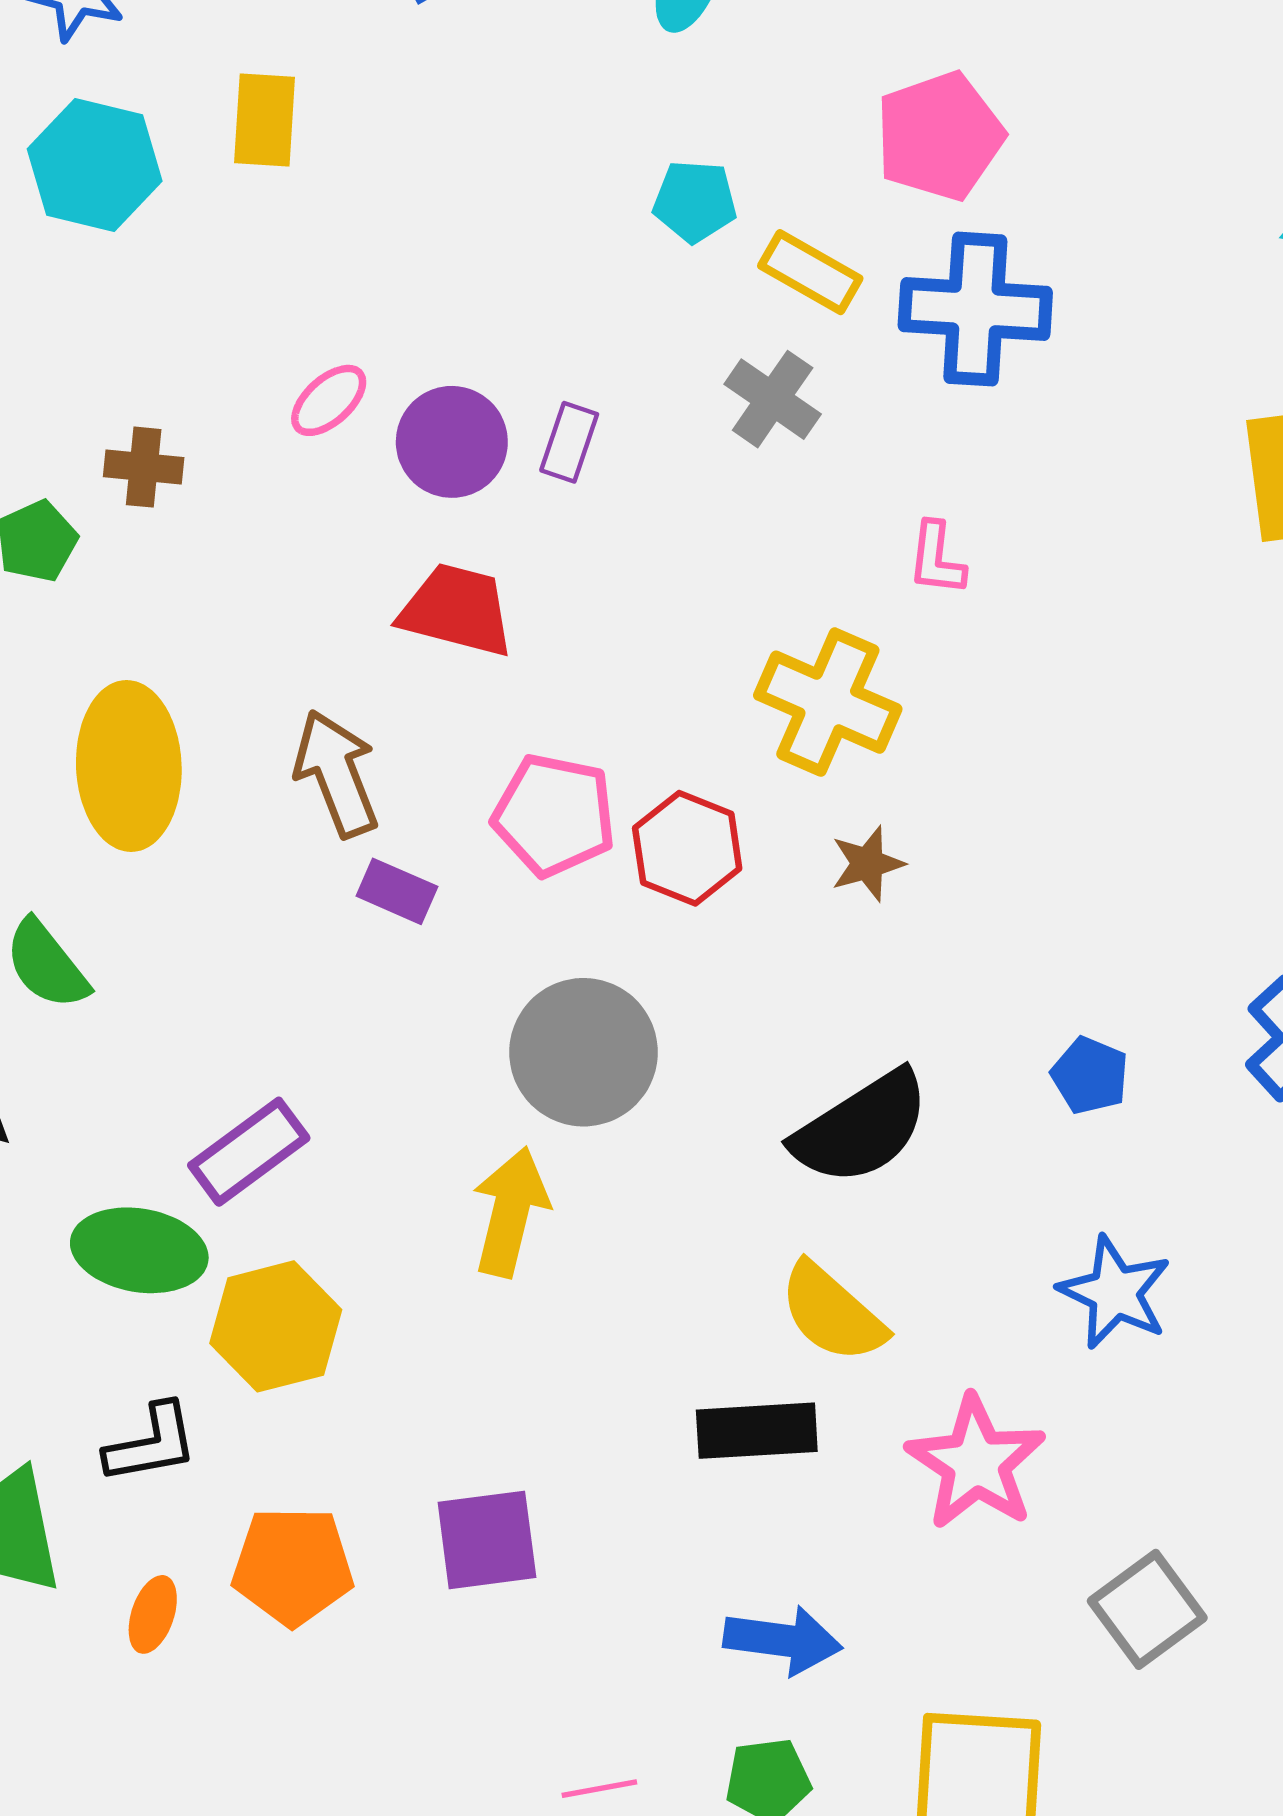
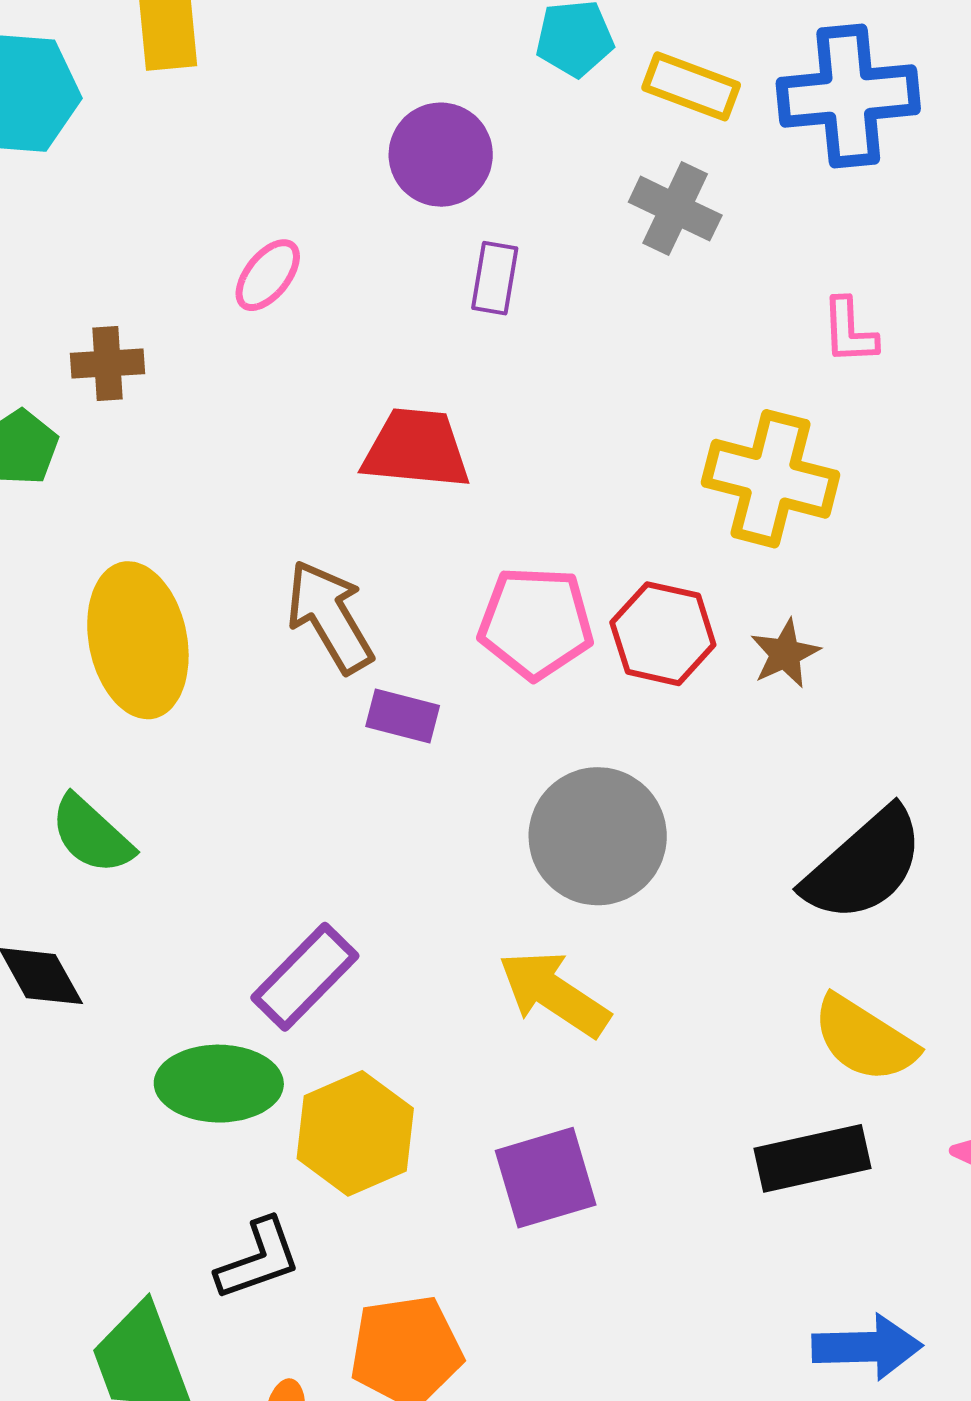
purple circle: (452, 442) -> (441, 155), moved
brown star: (868, 864) -> (785, 654), moved
yellow arrow: (510, 1212) -> (554, 994), turned -61
purple square: (487, 1540) -> (546, 1178), moved

